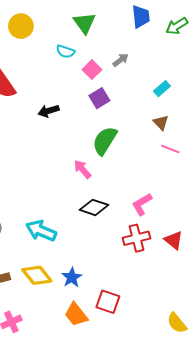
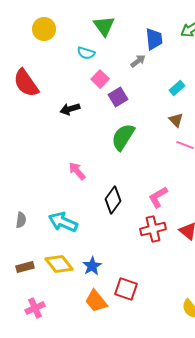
blue trapezoid: (141, 17) -> (154, 39), moved
pink square: (92, 70) -> (100, 79), moved
pink arrow: (82, 169) -> (77, 171), moved
black diamond: (94, 207) -> (113, 200), turned -72

